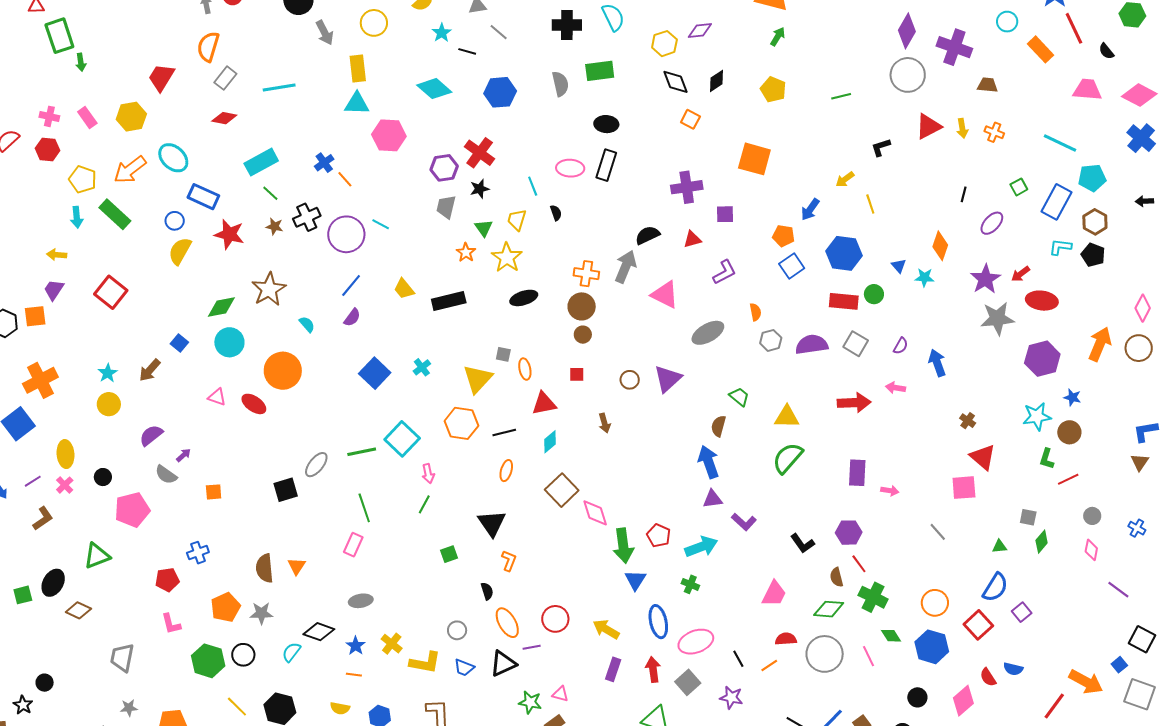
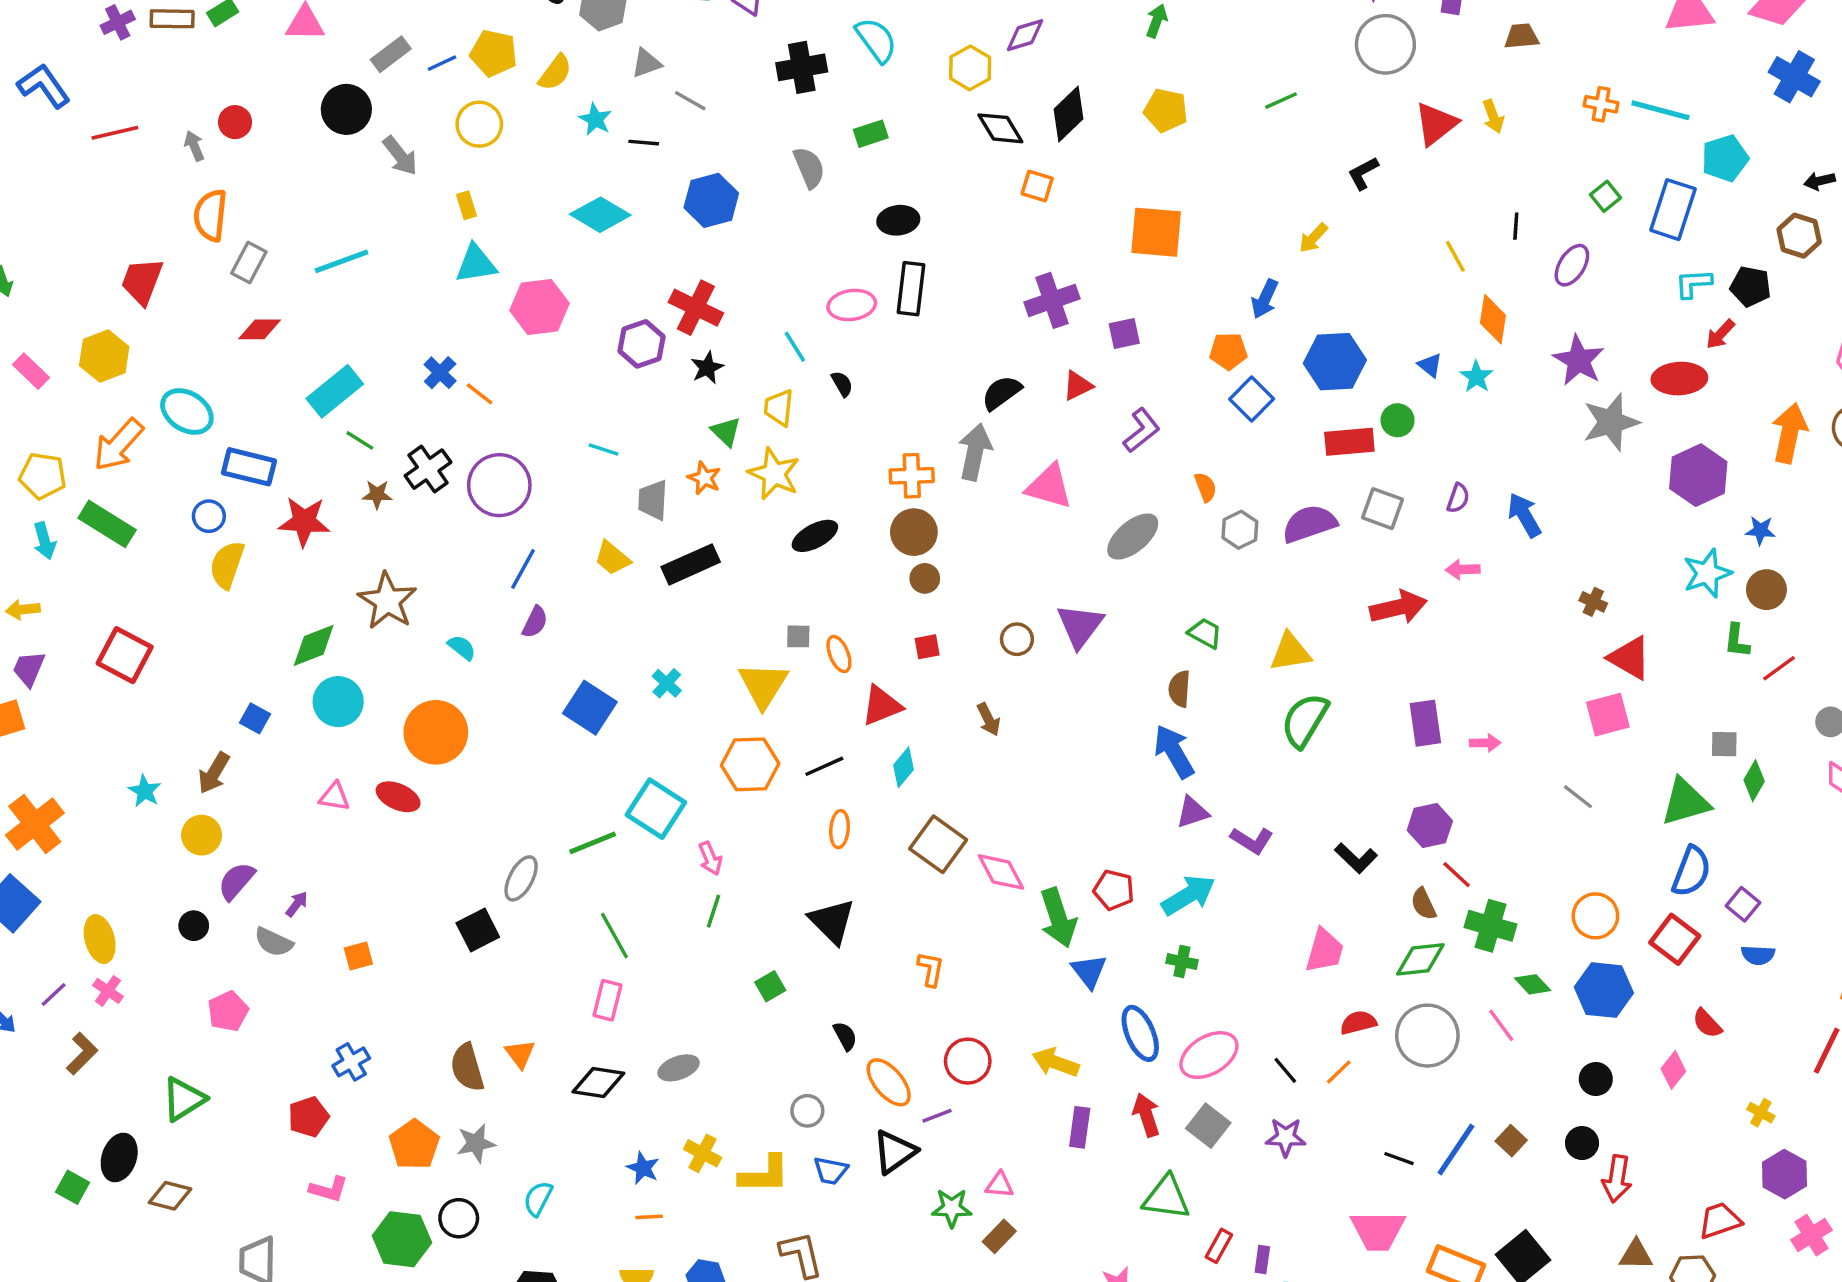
yellow rectangle: (358, 69) -> (466, 205), size x0.6
green rectangle: (600, 71) -> (871, 134), size x0.7
black diamond: (716, 81) -> (1068, 114), size x1.4
orange cross: (994, 132) -> (1601, 104), moved
yellow line: (870, 204) -> (1455, 256), moved
gray trapezoid: (446, 207) -> (653, 500), moved
brown hexagon: (1095, 222) -> (1799, 236), moved
cyan line: (381, 224) -> (604, 450), moved
red arrow: (1021, 274) -> (1720, 334), moved
cyan star: (924, 277) -> (1476, 377), turned -30
yellow circle: (109, 404) -> (202, 835), moved
black circle: (103, 477) -> (194, 926), moved
pink pentagon: (132, 510) -> (228, 1011), size x0.7
green triangle: (999, 547) -> (1685, 802), size x2.0
orange L-shape: (509, 561) -> (931, 969), moved
green square: (23, 595) -> (72, 1187), turned -36
gray ellipse: (361, 601) -> (679, 1068), moved
pink L-shape: (171, 624) -> (329, 1189), turned -50
black diamond: (319, 632) -> (598, 1082), moved
blue semicircle: (1013, 669) -> (1758, 955), moved
pink diamond: (963, 701) -> (1673, 1070), size x0.7

